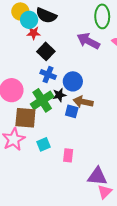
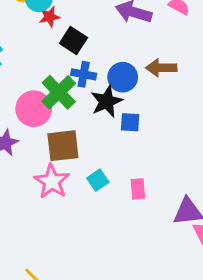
black star: (59, 95) -> (107, 101), size x1.5
green cross: (42, 100) -> (59, 92), moved
brown arrow: (83, 102) -> (161, 68), moved

